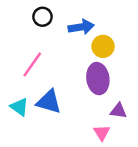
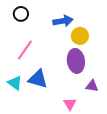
black circle: (42, 17) -> (21, 14), moved
pink triangle: (102, 133) -> (70, 104), moved

